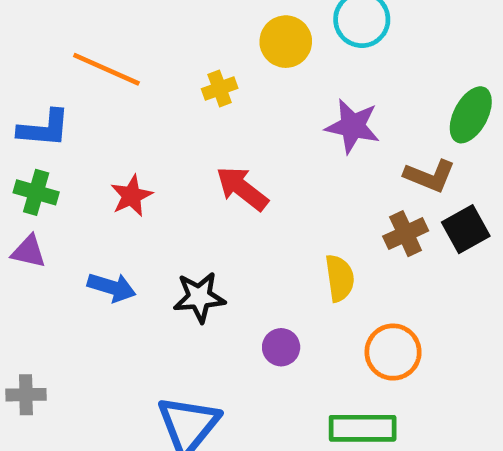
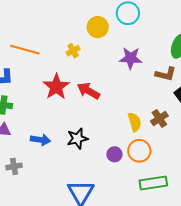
red star: (131, 196) -> (56, 87), moved, size x1.5
brown cross: (406, 234) -> (159, 118), moved
orange circle: (393, 352) -> (139, 151), moved
gray cross: (26, 395) -> (14, 166), moved

